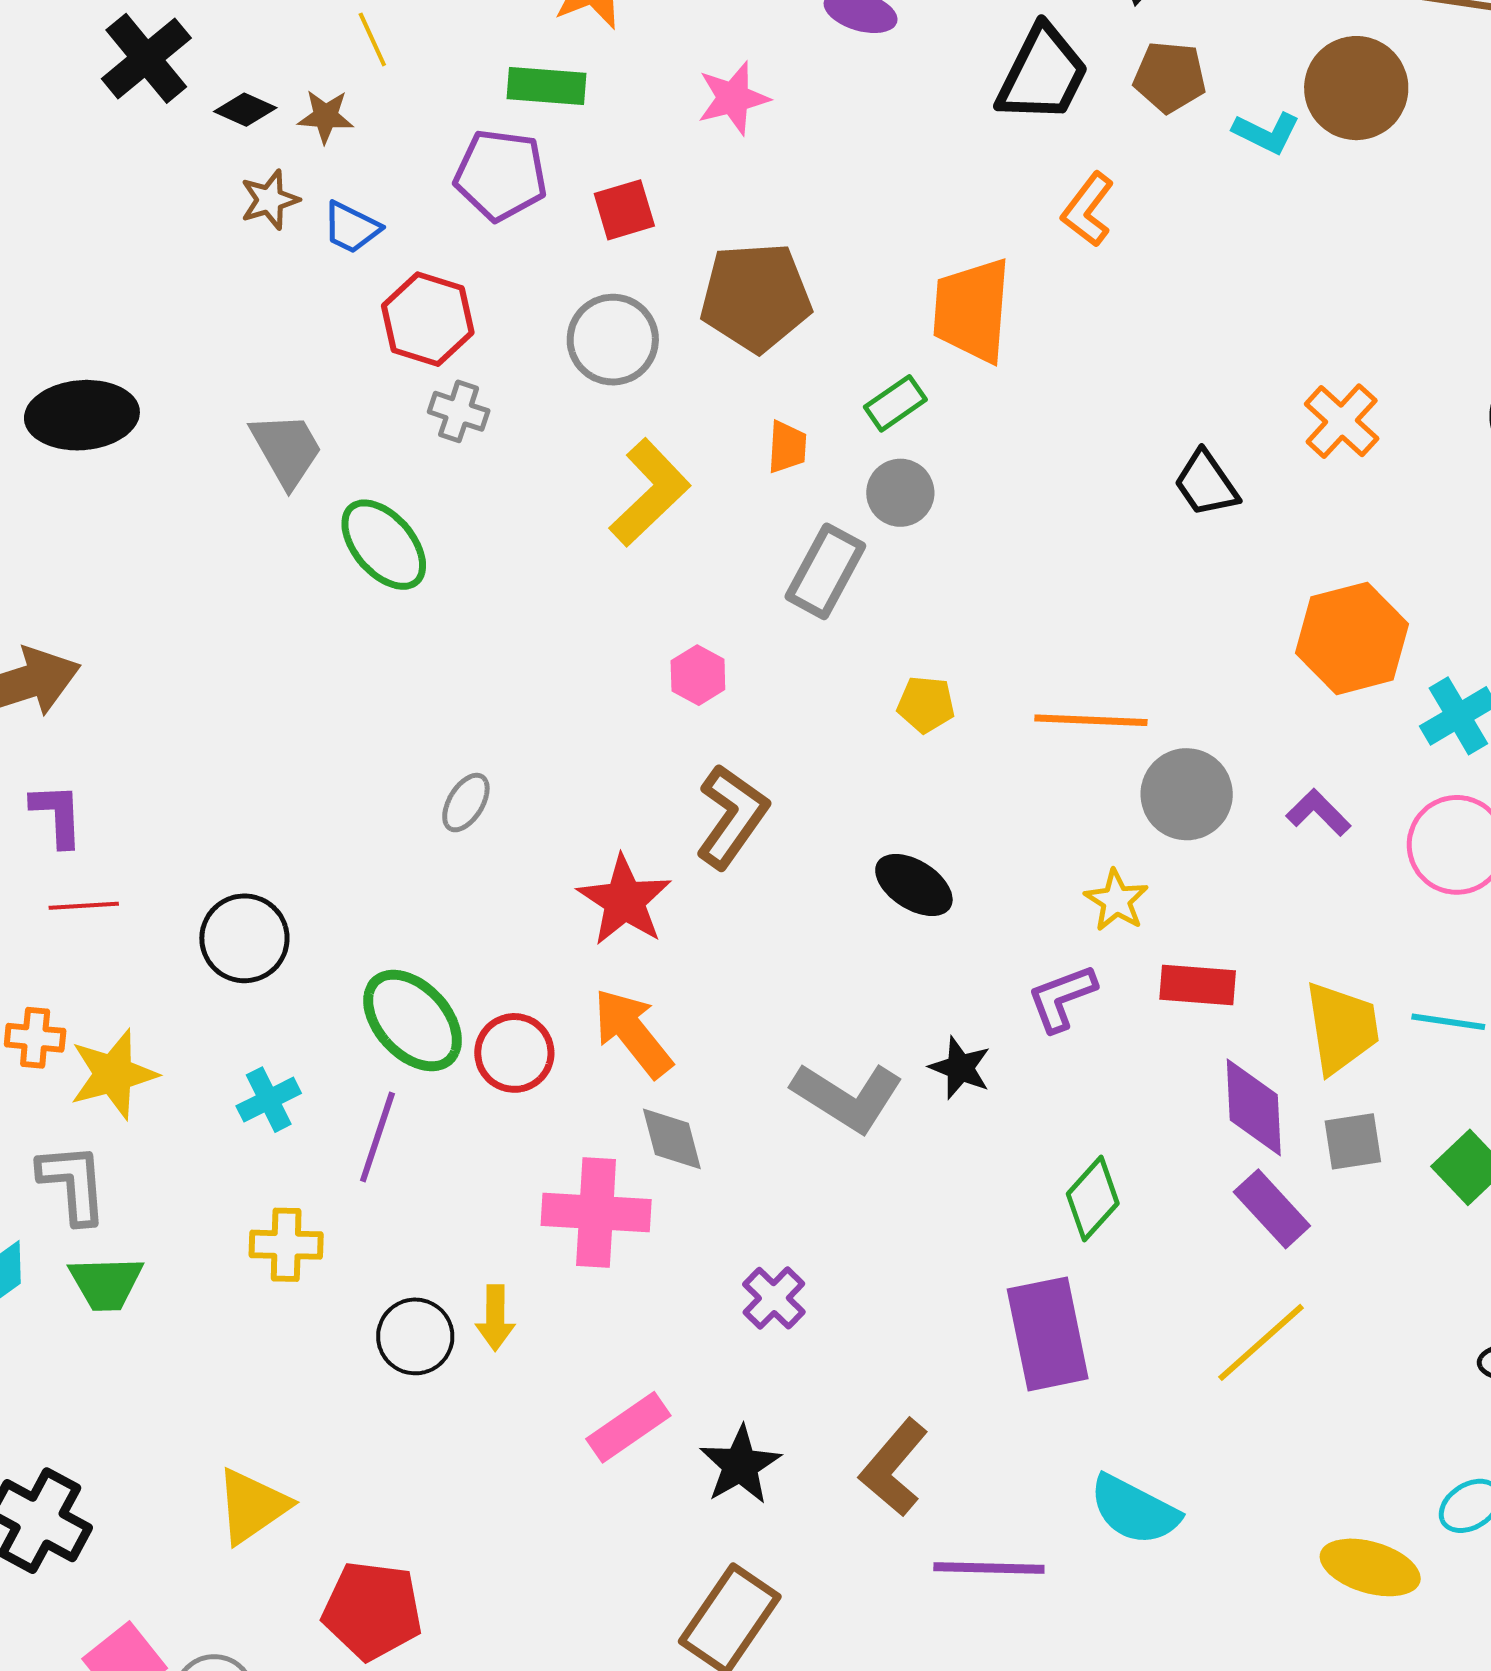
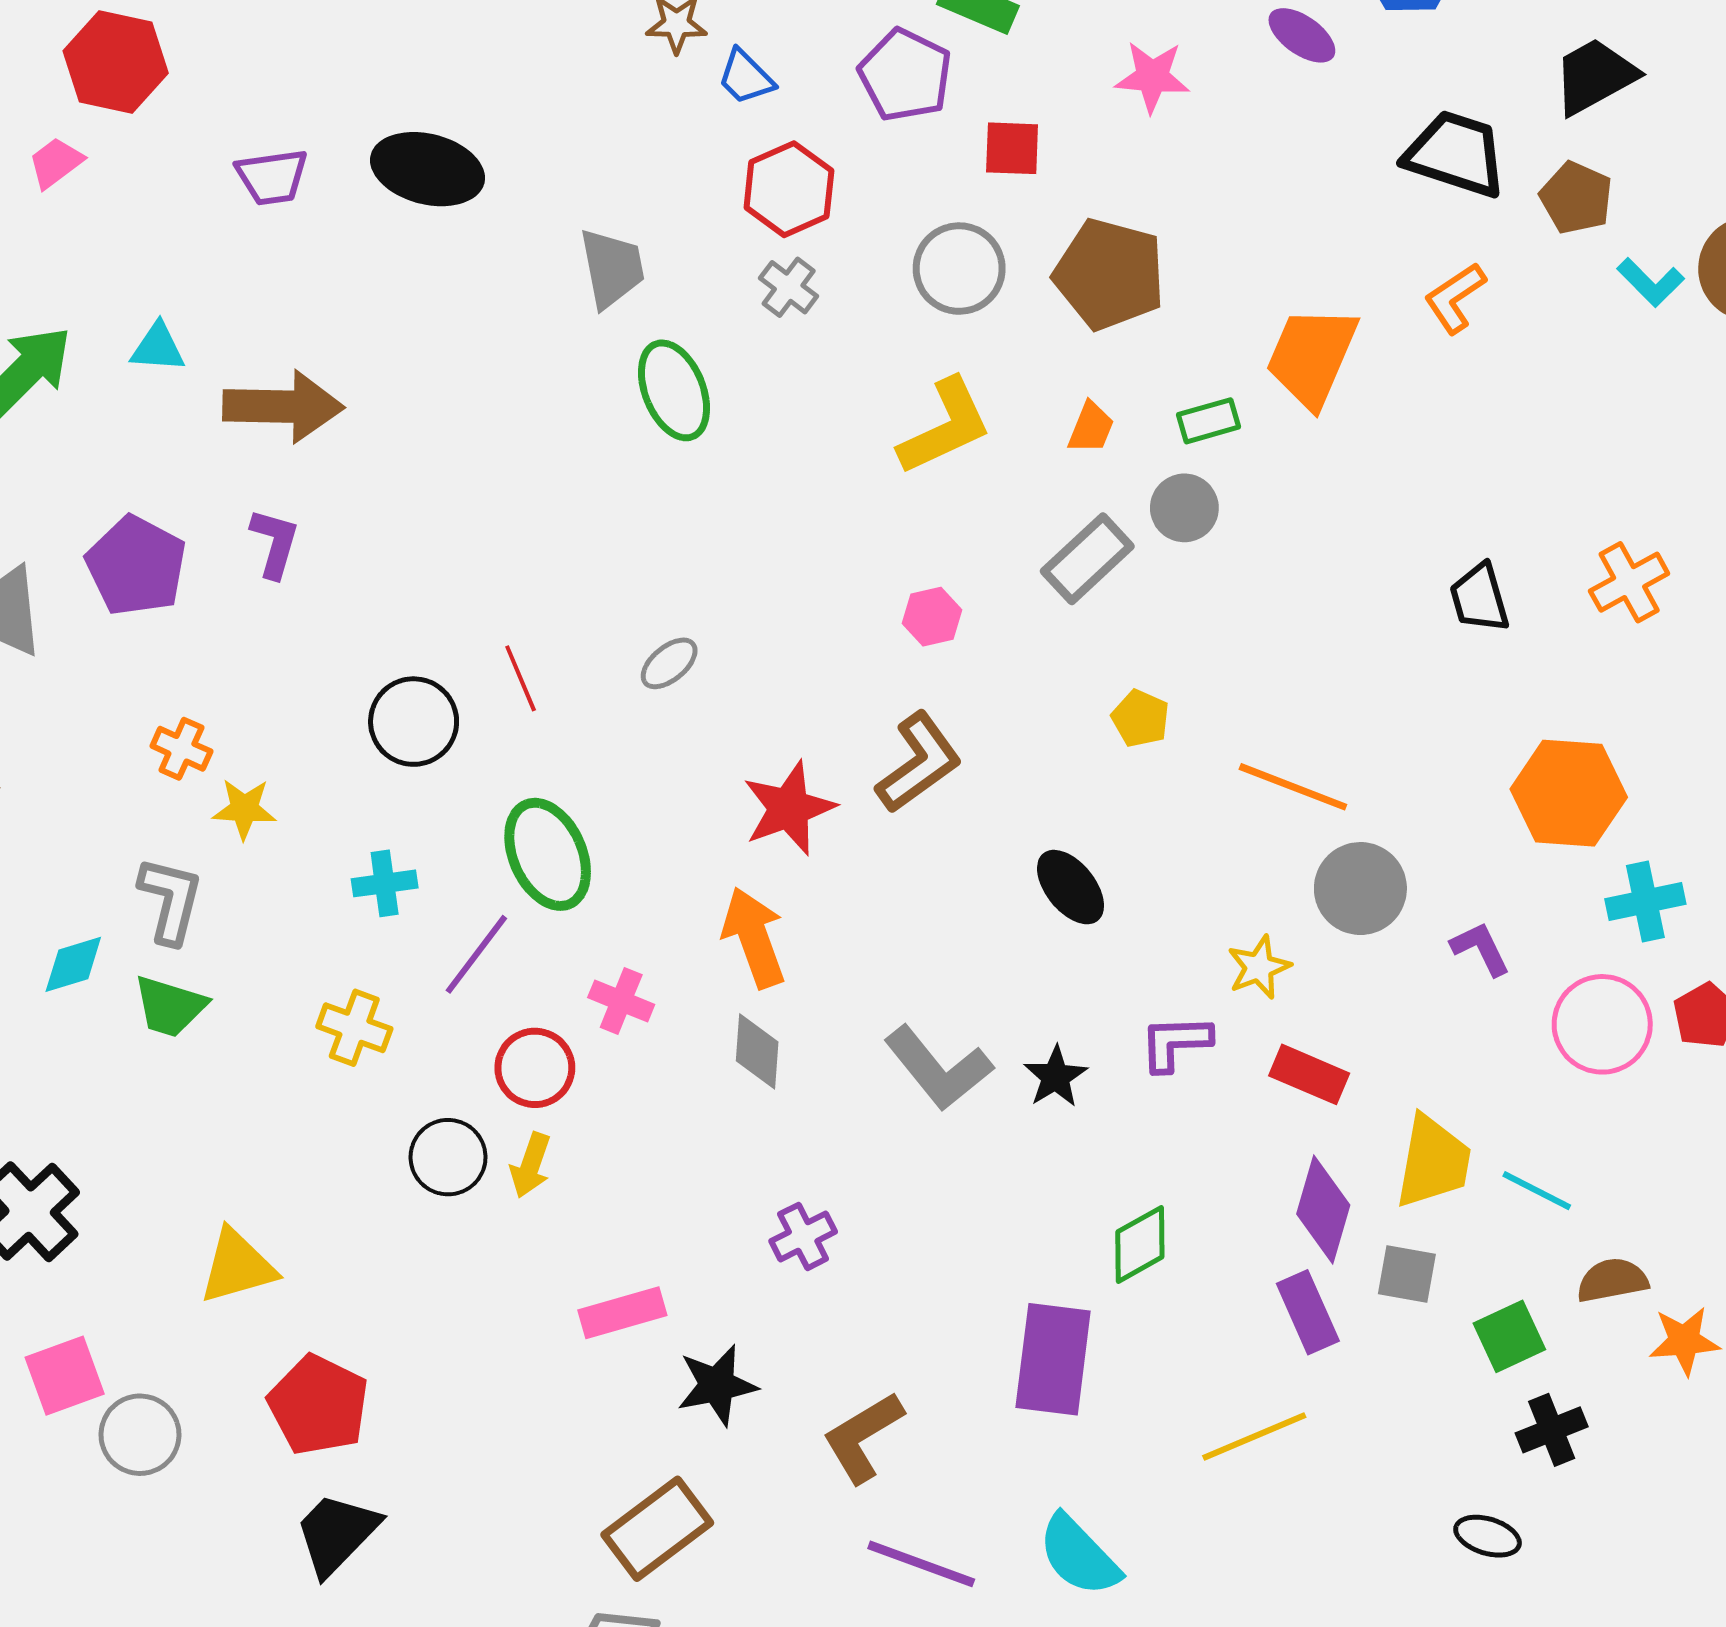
black trapezoid: (1043, 74) -> (1456, 154), turned -117
red line: (84, 906) -> (521, 678), moved, turned 52
red circle: (514, 1053) -> (535, 1068), moved
yellow star: (113, 1074) -> (244, 809), size x0.7
pink cross: (596, 1213) -> (621, 1001), moved, size x0.6

